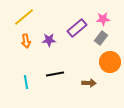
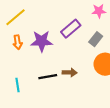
pink star: (103, 19) -> (99, 11), moved
purple star: (49, 40) -> (42, 41), size x1.5
brown arrow: (89, 83) -> (70, 72), moved

